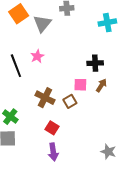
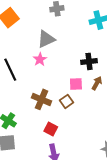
gray triangle: (42, 23) -> (46, 39), moved, turned 30
pink star: (37, 56) -> (40, 59), moved

